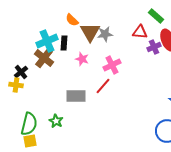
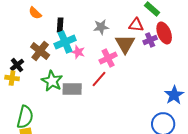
orange semicircle: (72, 20) -> (35, 13), moved
brown triangle: (90, 32) -> (125, 44), moved
cyan cross: (47, 41) -> (65, 42), moved
black rectangle: (64, 43) -> (60, 25), moved
green star: (56, 121) -> (52, 81), moved, size x1.5

